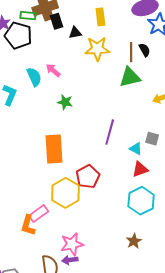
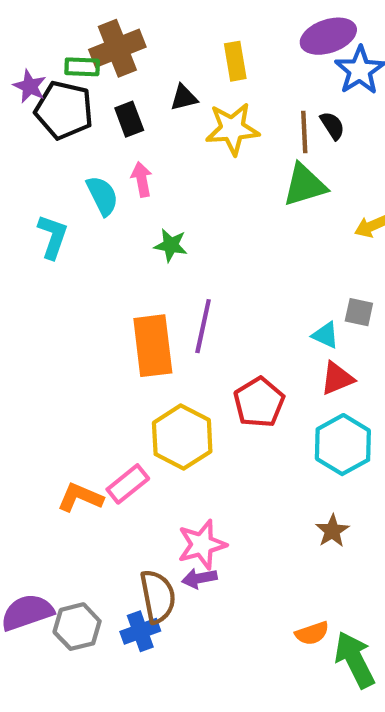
black rectangle: (57, 21) -> (129, 119), moved
pink arrow: (53, 70) -> (142, 179), turned 42
purple line: (110, 132) -> (203, 326), moved
red pentagon: (88, 177) -> (259, 402), moved
orange L-shape: (28, 225) -> (80, 497), moved, turned 100

